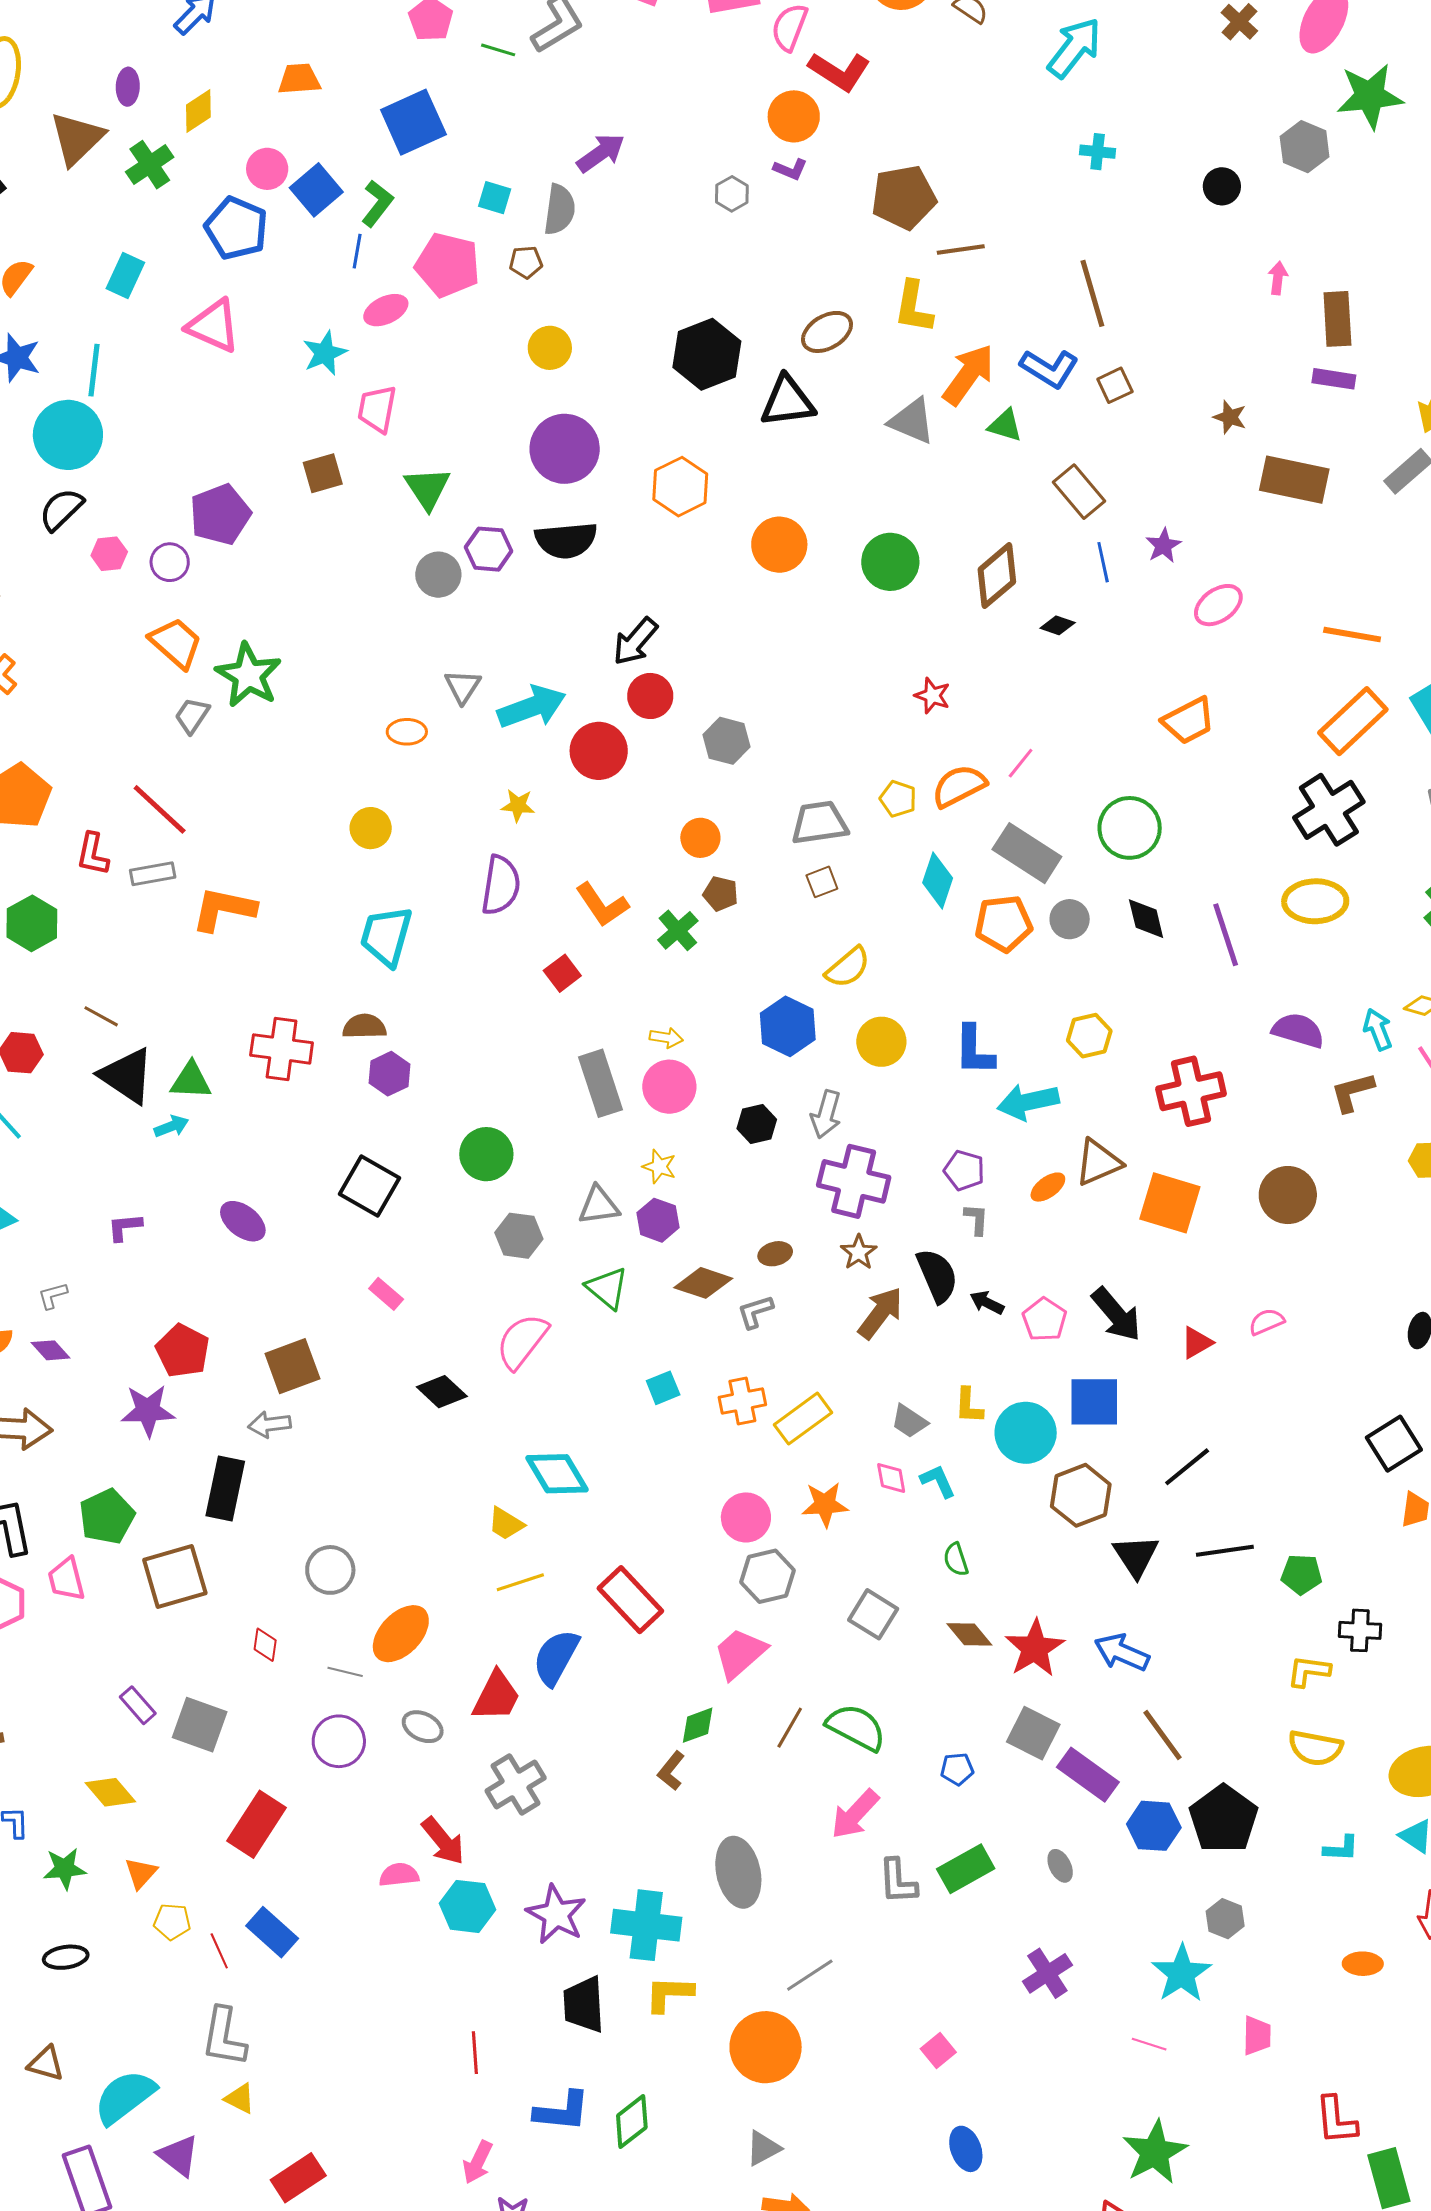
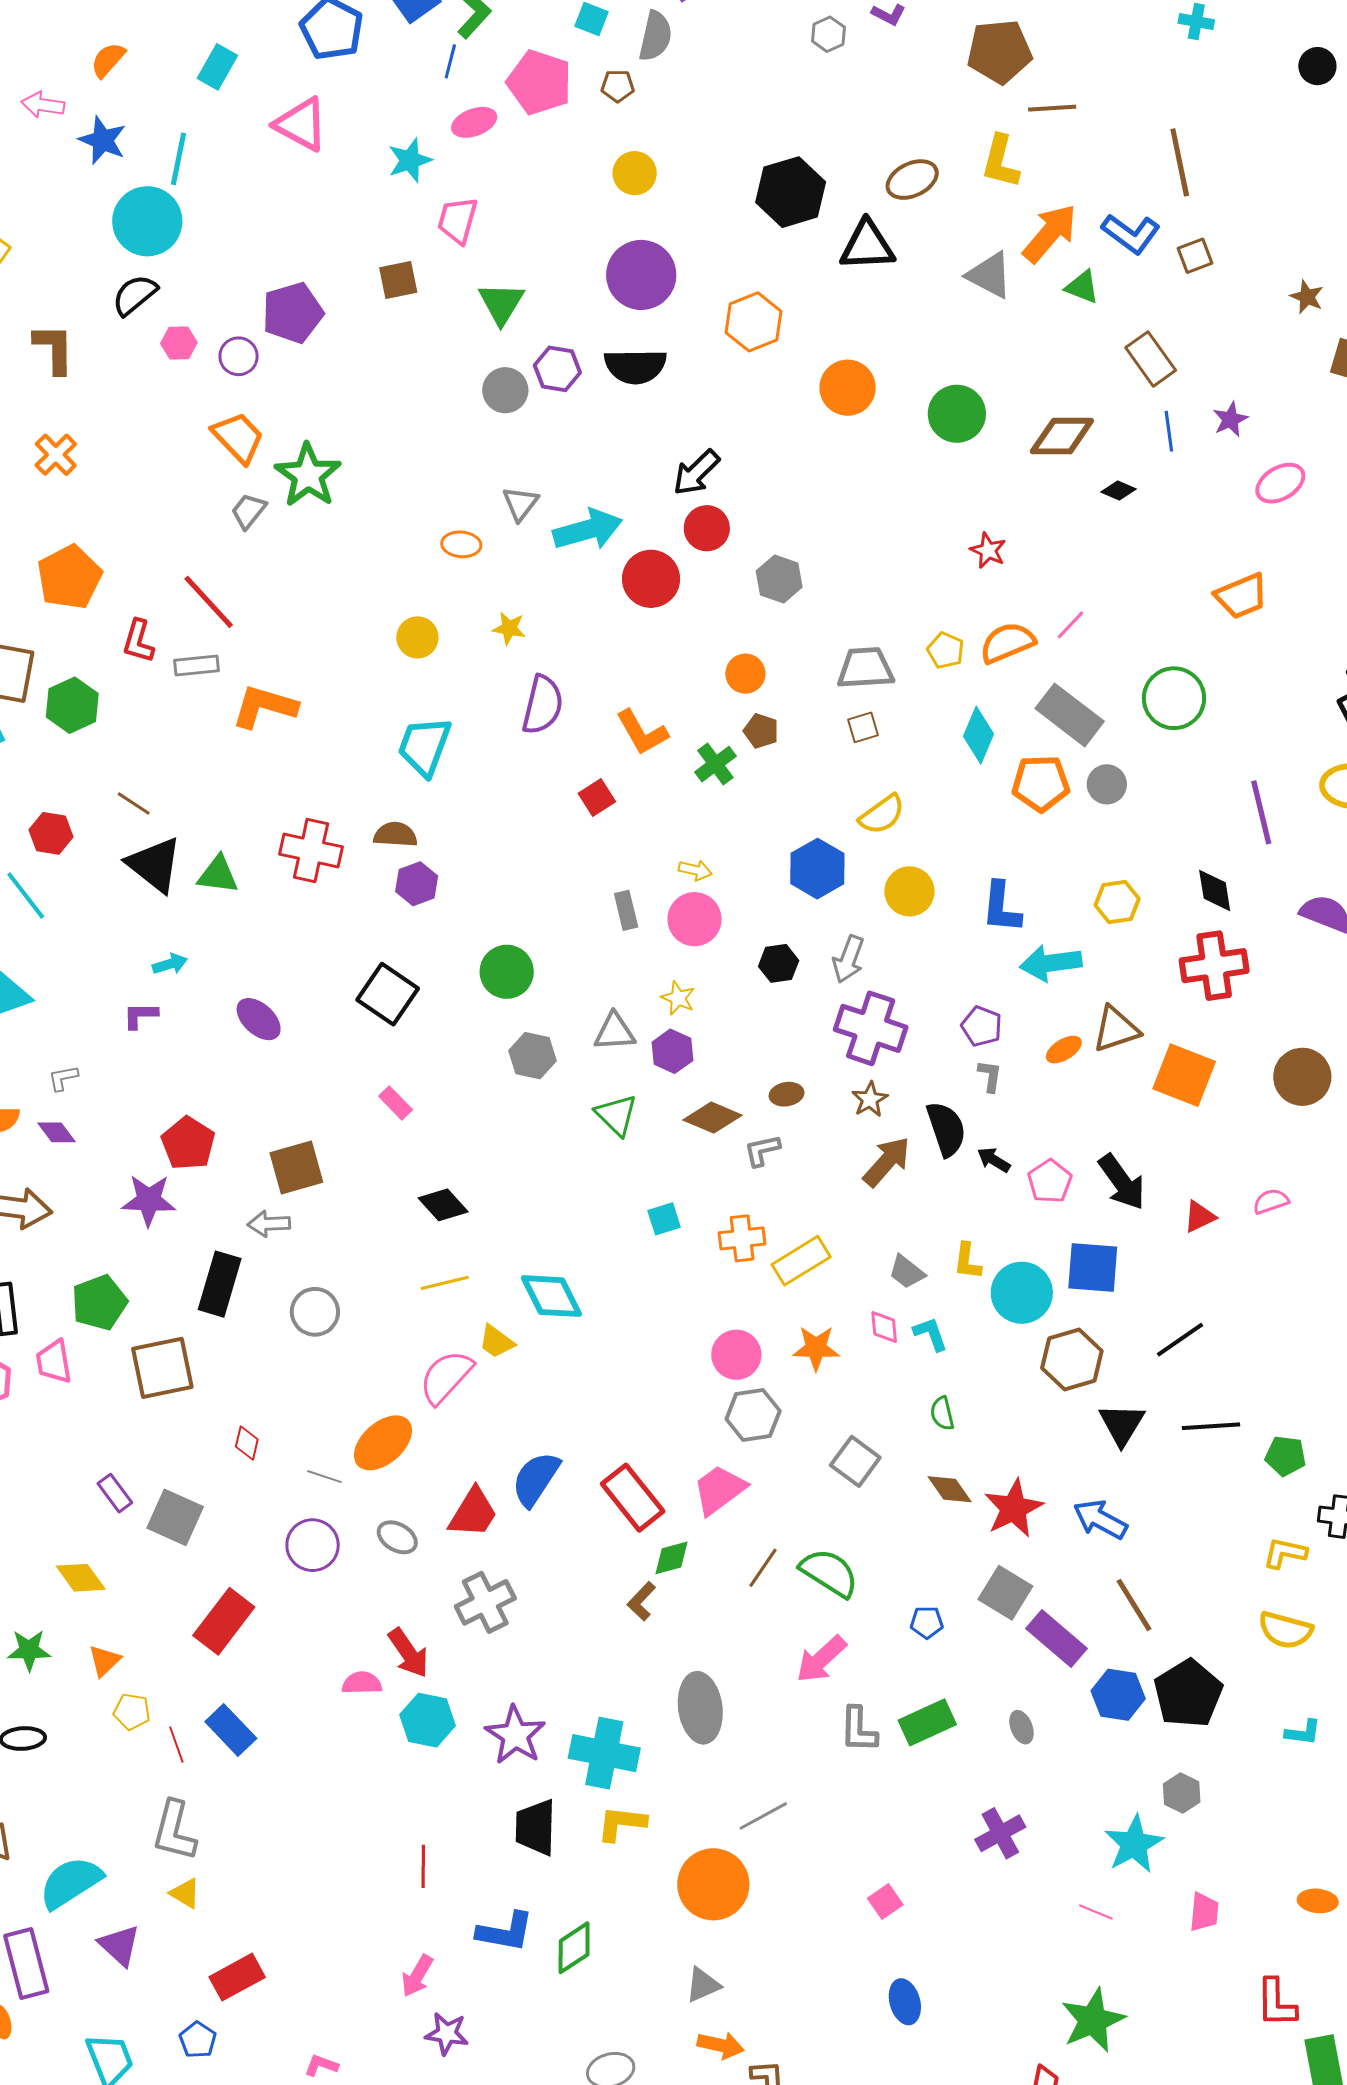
brown diamond: (997, 576) -> (1062, 436), turned 36
yellow star: (518, 805) -> (509, 628), moved
black diamond: (1146, 919) -> (1215, 891), moved
gray rectangle: (600, 1083) -> (626, 910), size x0.6
cyan arrow: (171, 1126) -> (170, 964), moved
pink semicircle: (522, 1341) -> (446, 1377), moved
gray circle: (330, 1570) -> (315, 1312), moved
yellow line: (520, 1582) -> (445, 1283), moved
red rectangle: (630, 1600) -> (633, 1498), moved
orange ellipse: (1363, 1964) -> (1318, 1901), moved

